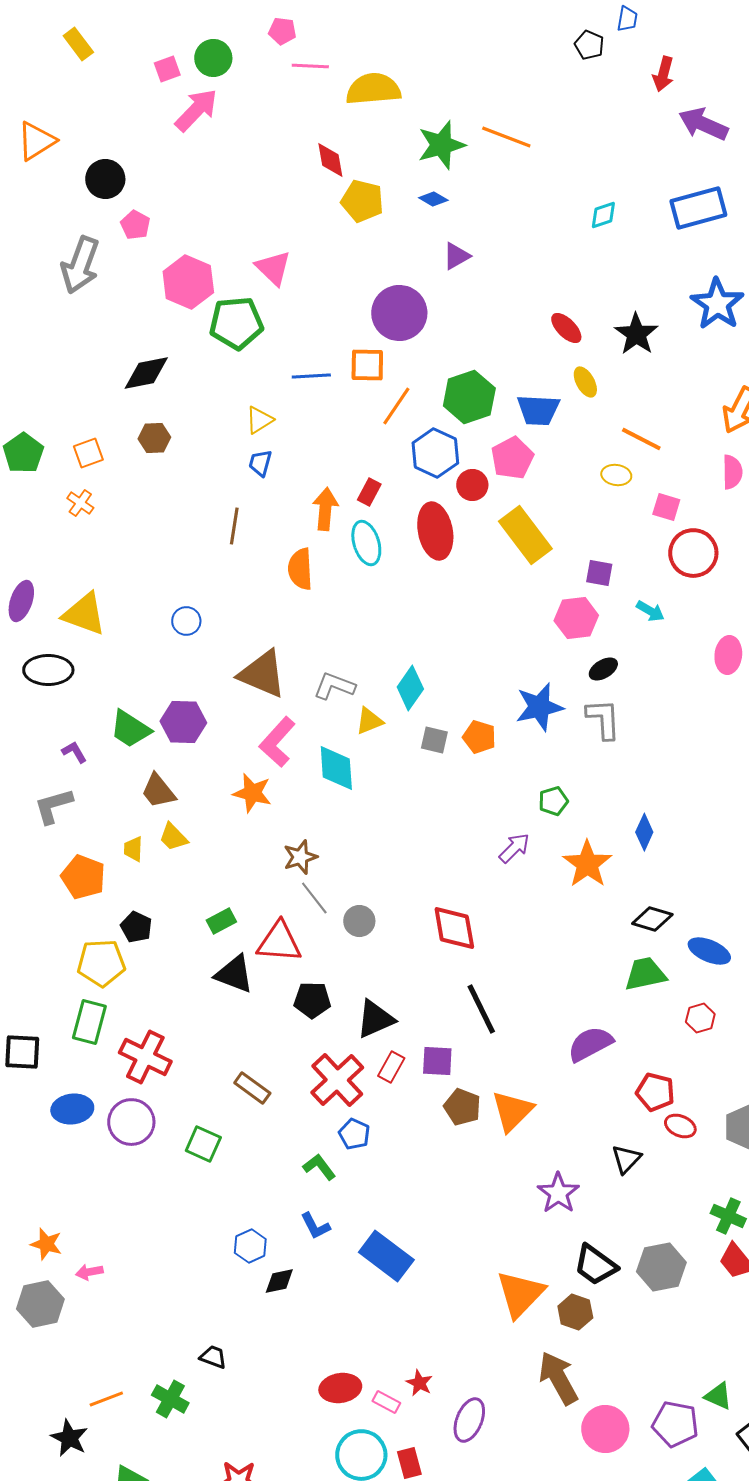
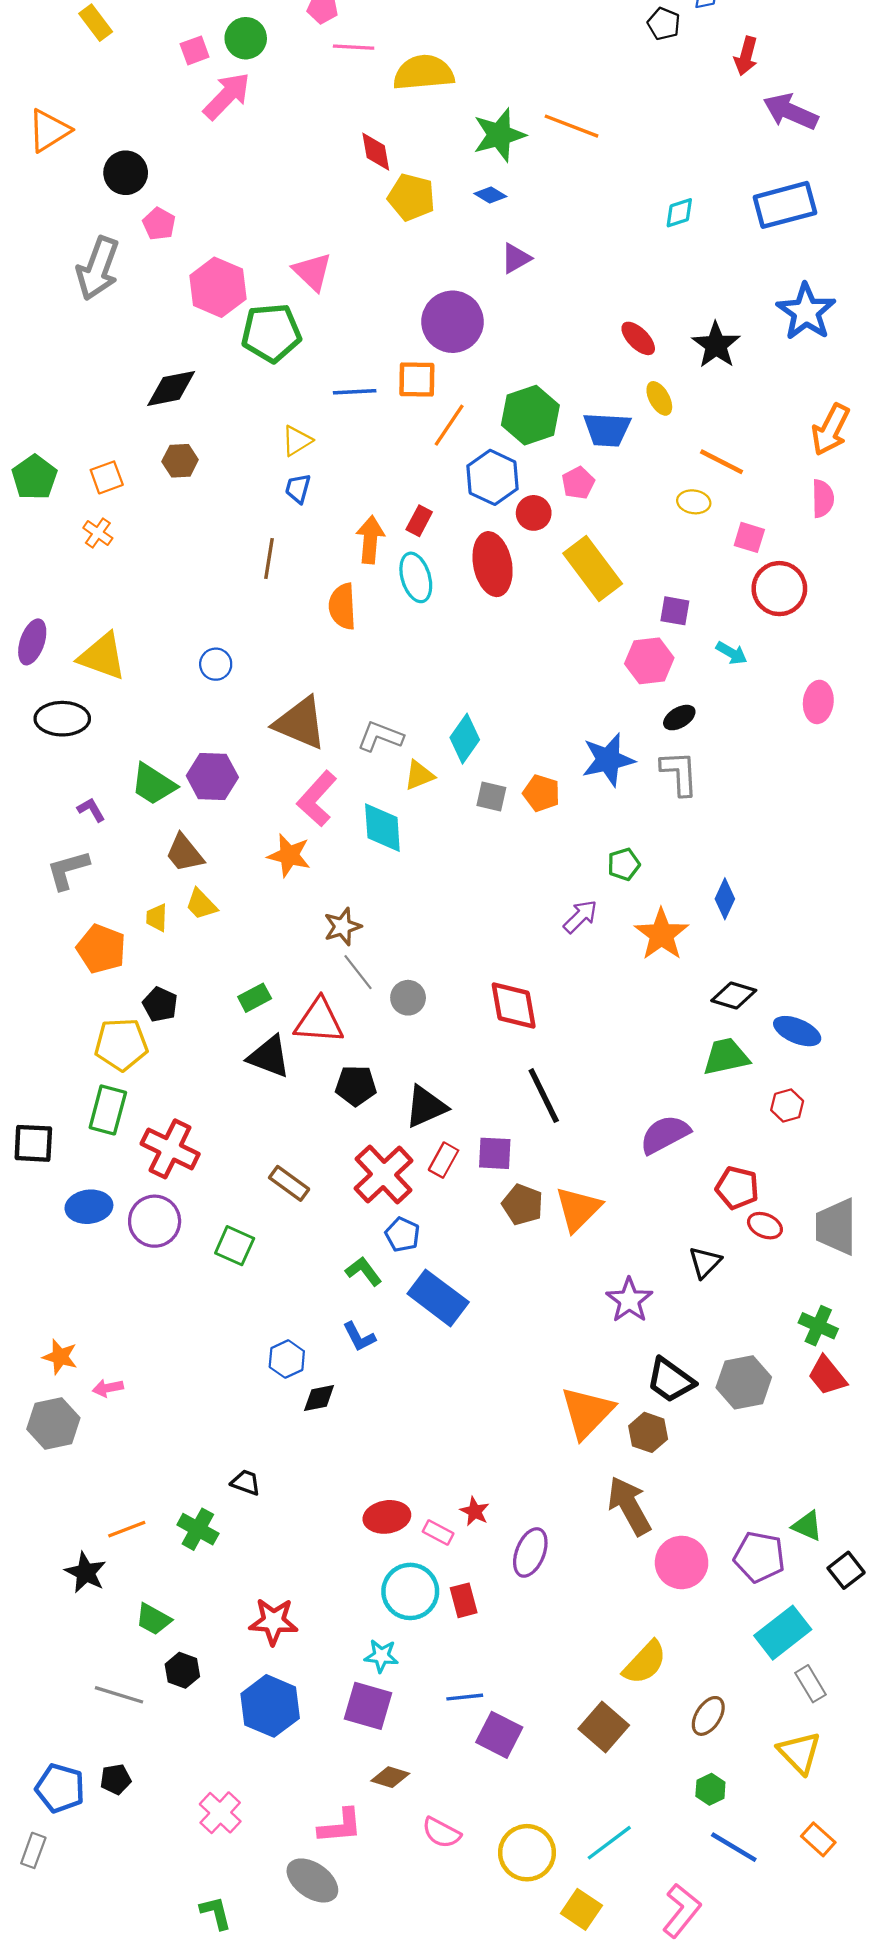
pink pentagon: (512, 458) -> (578, 483), size x0.7
blue rectangle: (386, 1256) -> (438, 1298), moved

